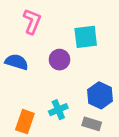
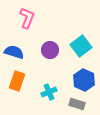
cyan square: (86, 37) -> (81, 46), moved, turned -30
orange rectangle: (25, 122) -> (17, 81), moved

